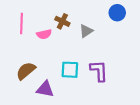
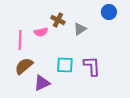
pink line: (22, 23) -> (20, 40), moved
purple triangle: (45, 89) -> (42, 83), turned -36

